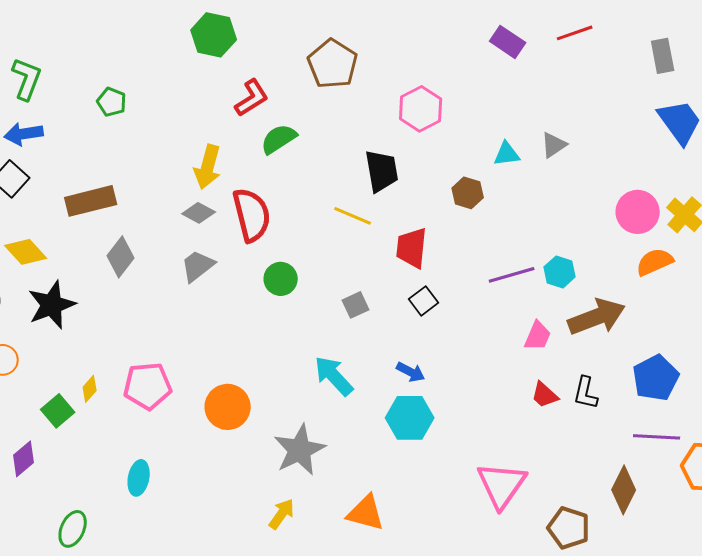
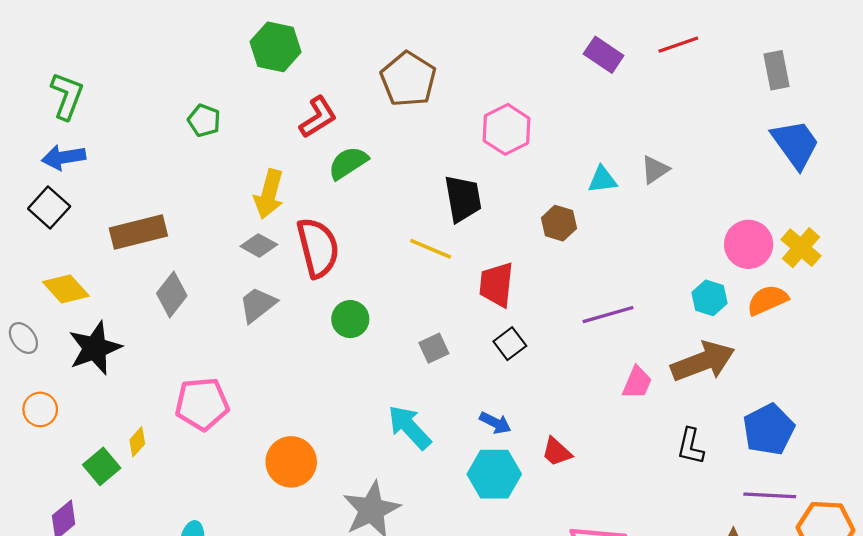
green pentagon: (112, 102) -> (204, 120), moved
cyan hexagon: (560, 272) -> (710, 298), moved
pink pentagon: (148, 386) -> (202, 404), moved
red trapezoid: (545, 395) -> (557, 452), moved

